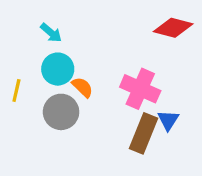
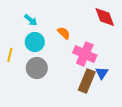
red diamond: (173, 28) -> (105, 17), turned 55
orange semicircle: (82, 87) -> (64, 33), moved

